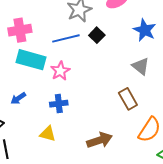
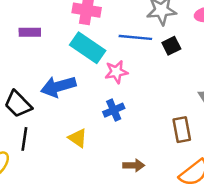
blue arrow: (18, 98) -> (58, 87), size x1.8
blue cross: (59, 104) -> (114, 110), moved, turned -36
brown arrow: (100, 140) -> (134, 165), size x0.7

